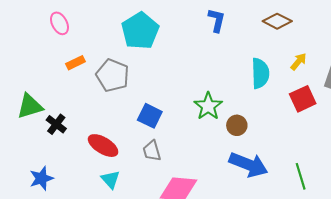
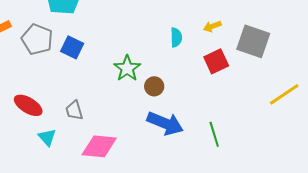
yellow arrow: (298, 62) -> (212, 26), turned -150
cyan semicircle: (260, 73) -> (176, 37), size x0.7
blue square: (150, 116) -> (72, 47), moved
cyan triangle: (110, 179) -> (47, 137), moved

